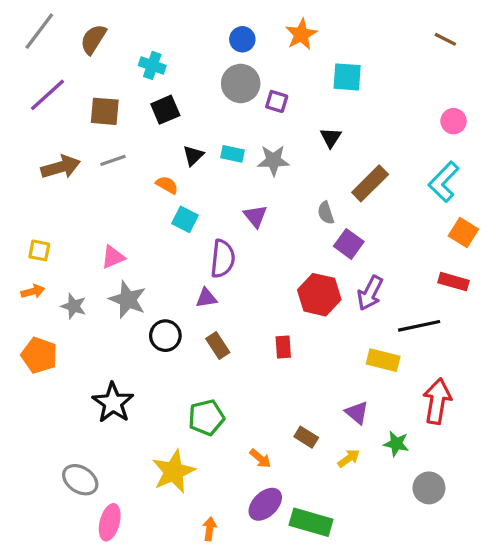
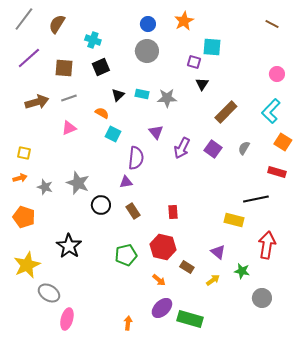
purple square: (277, 101) -> (194, 62), moved
gray semicircle: (326, 213) -> (244, 148), moved, turned 48
pink triangle: (113, 257) -> (69, 128), moved
purple arrow: (370, 293) -> (182, 148), moved
red hexagon: (319, 295) -> (163, 247), moved
yellow star: (174, 472) -> (27, 265), moved

